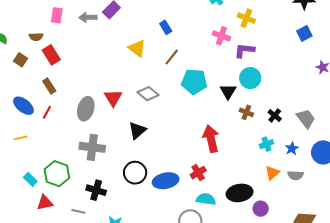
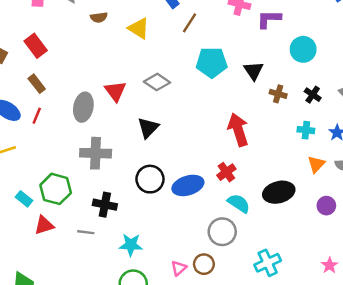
brown semicircle: (36, 37) -> (99, 17), moved
brown line: (172, 57) -> (190, 23), moved
cyan circle: (250, 78) -> (303, 49), moved
cyan cross: (266, 144) -> (306, 130), turned 32
cyan semicircle: (206, 199) -> (239, 203), turned 30
purple circle: (261, 209) -> (326, 206), moved

